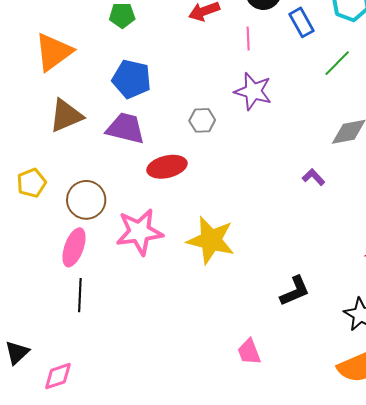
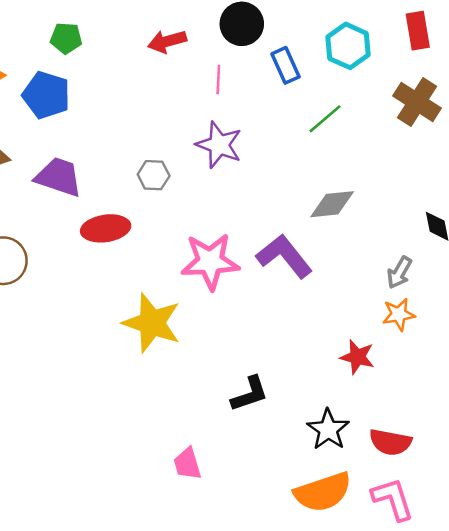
blue pentagon: (132, 79) -> (46, 95), moved
purple L-shape: (313, 177) -> (284, 256), size x2.0
pink star: (139, 232) -> (210, 261), moved

